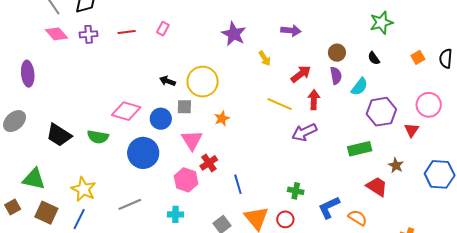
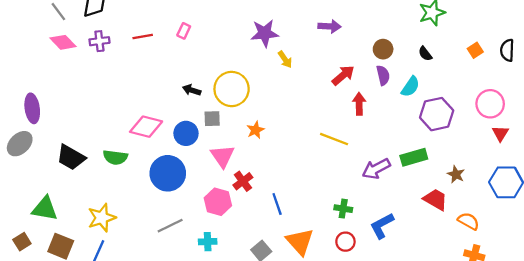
purple star: (234, 34) -> (265, 33), turned -30
yellow arrow: (265, 58) -> (285, 59), moved
purple ellipse: (28, 74) -> (32, 108), moved
yellow line: (280, 104) -> (334, 139), moved
red triangle: (412, 130) -> (500, 133), moved
purple arrow: (304, 132) -> (376, 169), moved
yellow star: (84, 189) -> (102, 218), turned 30
gray line: (130, 204) -> (170, 226), moved
orange semicircle: (357, 218) -> (468, 221), moved
red circle: (285, 219) -> (345, 242), moved

